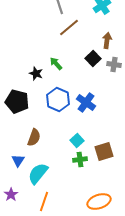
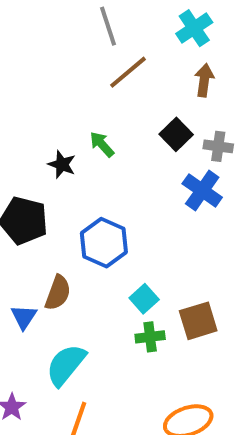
brown arrow: (107, 40) -> (204, 80), moved
blue hexagon: (58, 100) -> (104, 243), moved
blue cross: (86, 102) -> (202, 190), moved
blue triangle: (18, 160) -> (24, 317), moved

